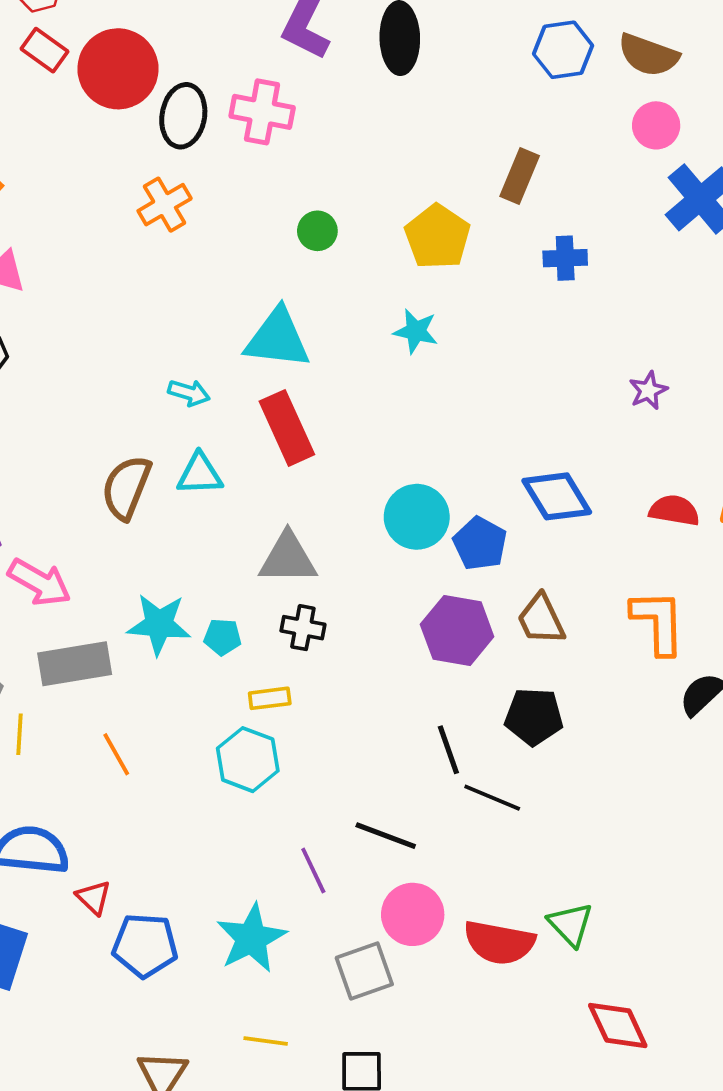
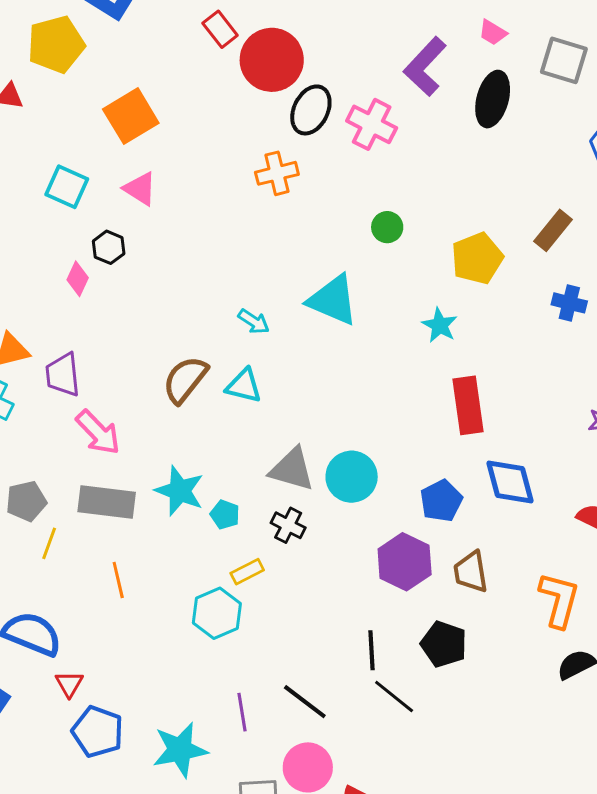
red rectangle: (287, 428) -> (468, 405), moved
cyan circle: (417, 517) -> (352, 477), moved
yellow rectangle: (270, 698) -> (247, 572), turned -36

